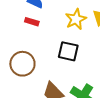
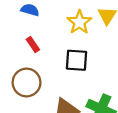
red rectangle: (32, 22) -> (33, 45), moved, turned 48

